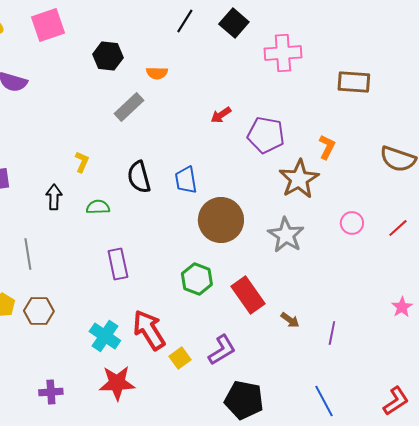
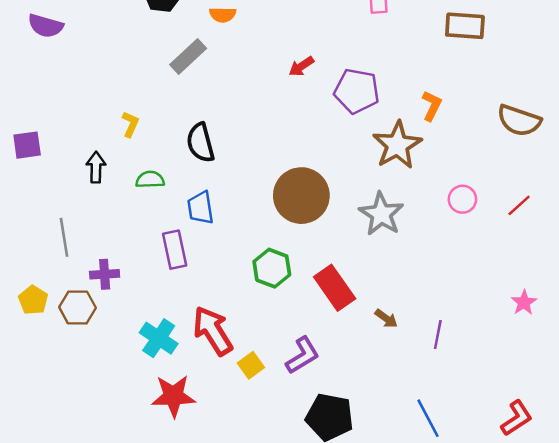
blue trapezoid: (186, 180) -> (200, 208), moved
purple cross: (51, 392) -> (105, 274), moved

